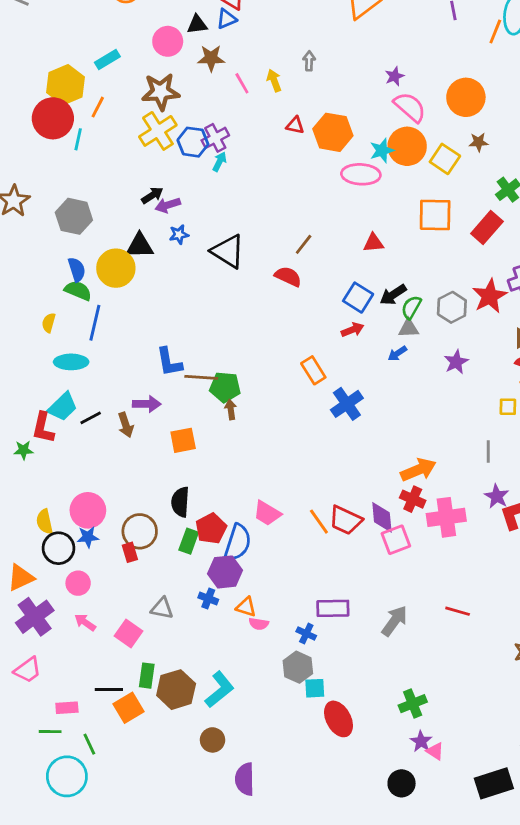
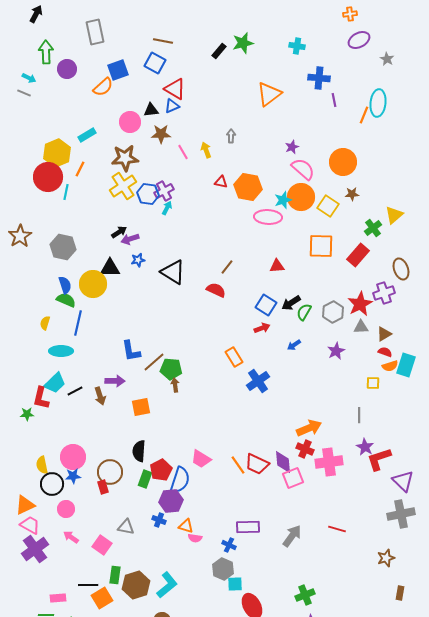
gray triangle: (409, 328) -> (361, 327), moved
brown line: (201, 377) -> (154, 362), turned -45
purple cross: (35, 617) -> (35, 549), moved
pink trapezoid: (28, 670) -> (30, 525), moved, turned -115

